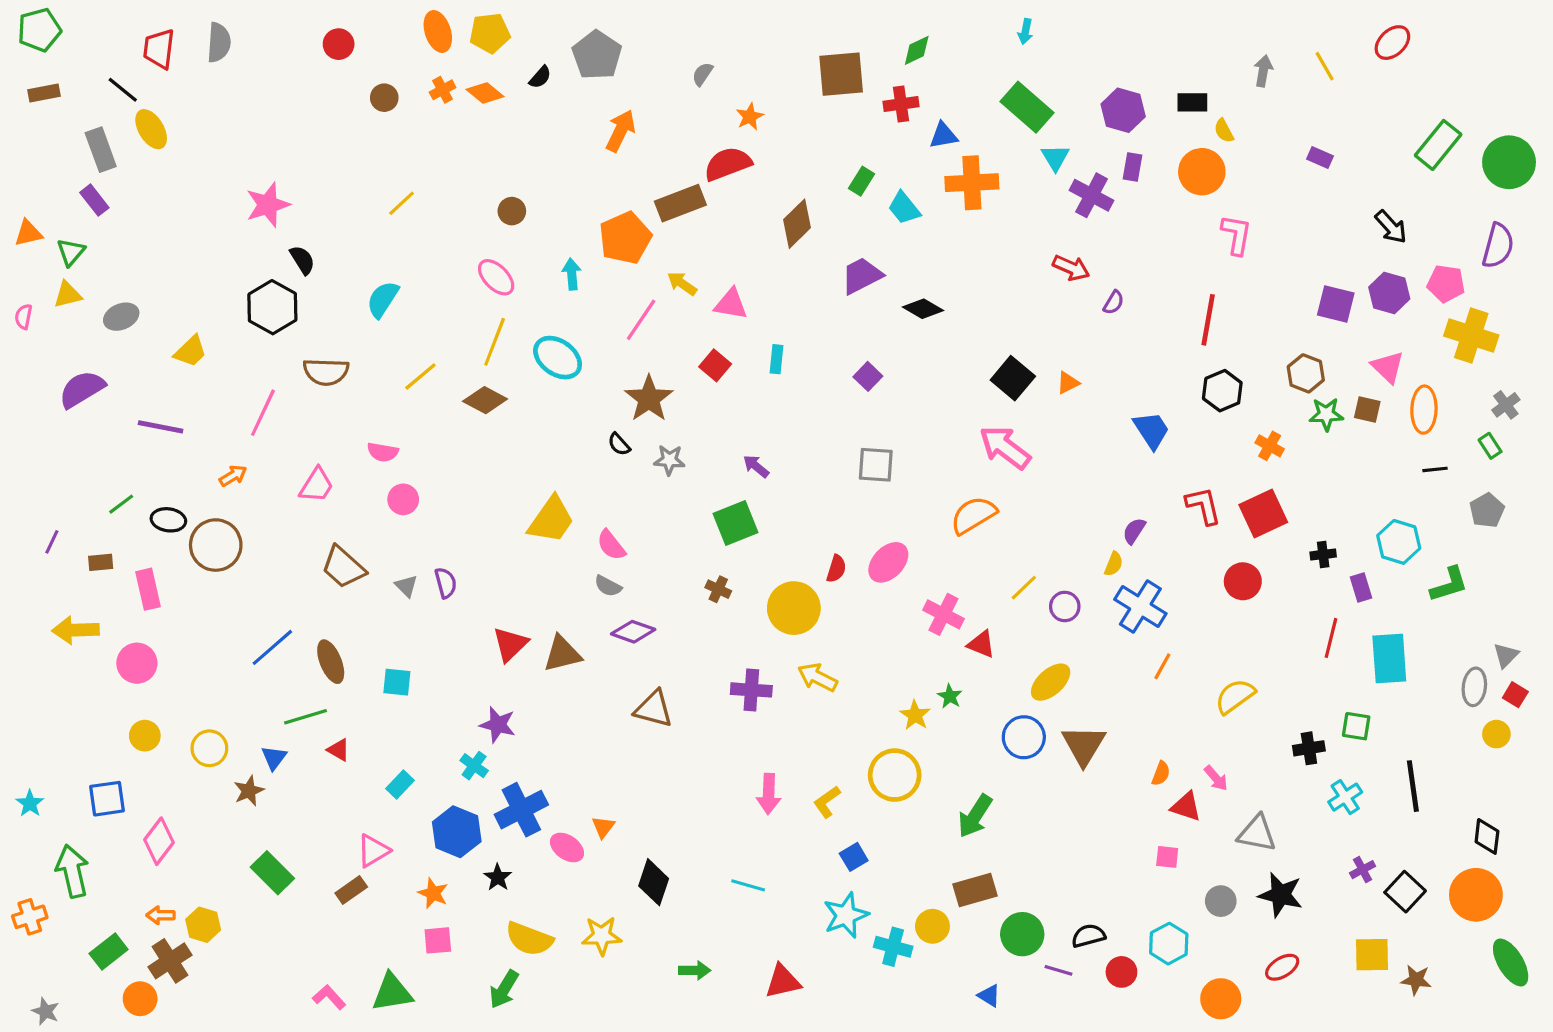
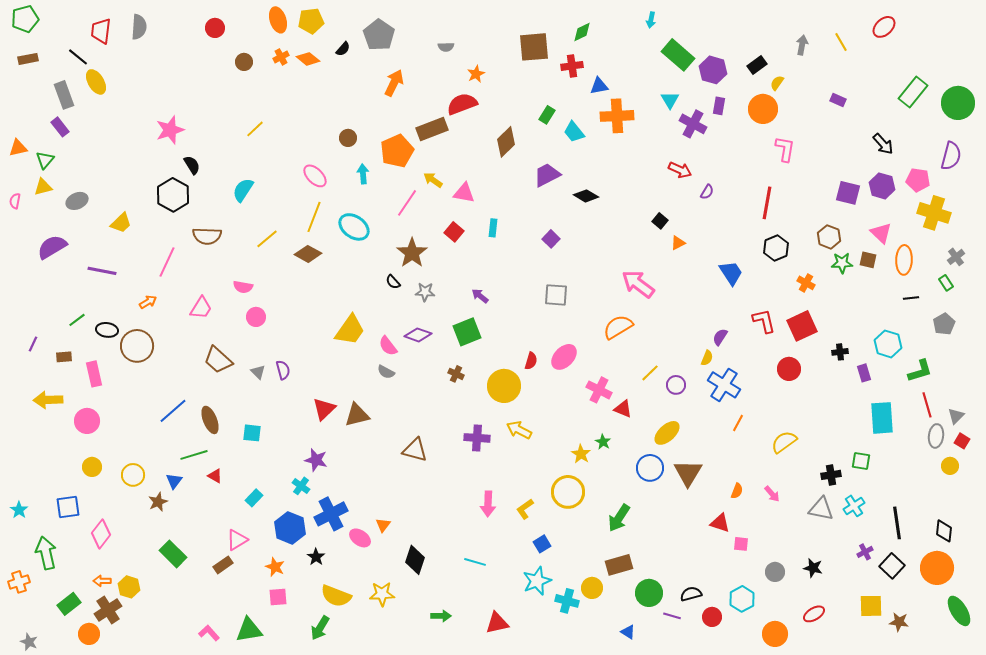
gray semicircle: (702, 74) -> (446, 47), turned -126
black rectangle: (1192, 102) -> (757, 65), turned -36
green rectangle: (1027, 107) -> (678, 55), moved
yellow semicircle: (1224, 131) -> (777, 83), turned 63
brown circle: (512, 211) -> (348, 138), moved
black square: (1013, 378) -> (660, 221), moved, size x0.6
purple diamond: (633, 632) -> (418, 335), moved
red line: (1331, 638) -> (927, 405), moved, turned -30
black line: (1413, 786) -> (897, 523), moved
red triangle: (1186, 807) -> (720, 523), moved
gray triangle: (1257, 833) -> (821, 509), moved
black star: (1281, 895) -> (813, 568), size x0.7

